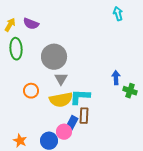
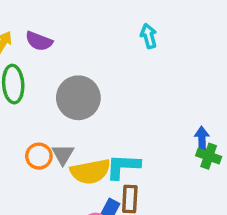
cyan arrow: (118, 14) -> (149, 36), moved
blue arrow: (116, 78) -> (202, 139), moved
gray triangle: (61, 79) -> (63, 154), moved

